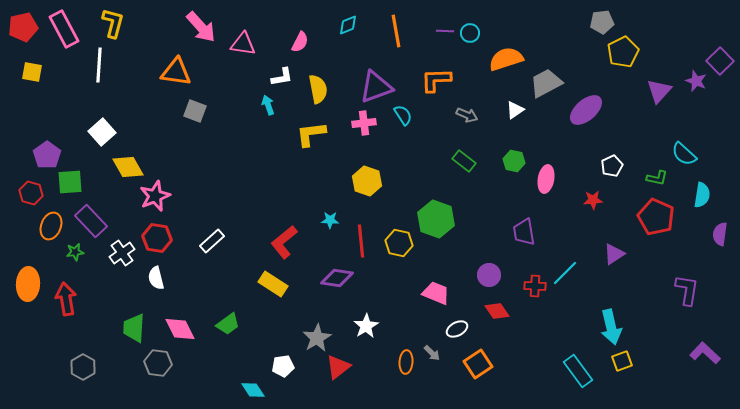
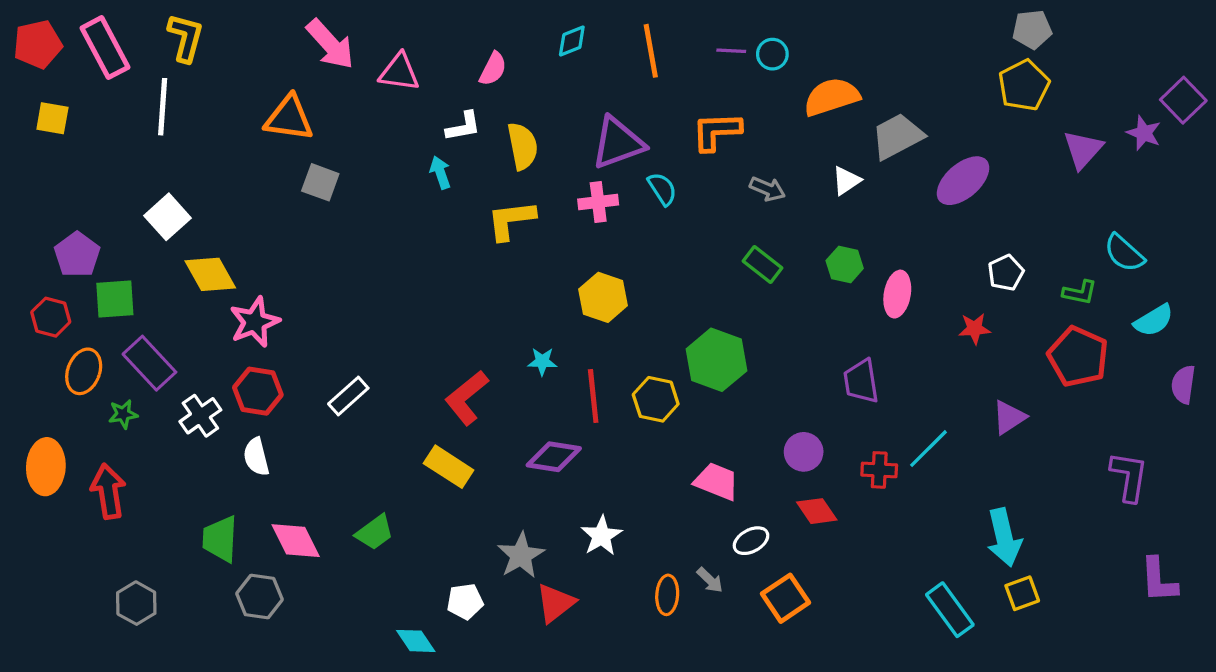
gray pentagon: (602, 22) -> (1032, 29), moved
cyan semicircle: (702, 195) -> (1154, 320), turned 50
purple L-shape: (705, 353) -> (1159, 580), turned -136

